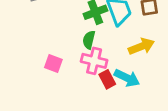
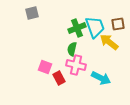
yellow arrow: (141, 46) -> (109, 42), moved, turned -120
red rectangle: (107, 79) -> (59, 78), moved

